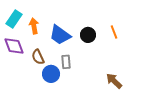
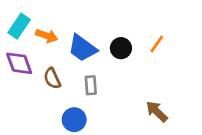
orange arrow: (34, 26) -> (47, 36), turned 119
orange line: (114, 32) -> (157, 44), turned 56
blue circle: (51, 74) -> (74, 120), moved

